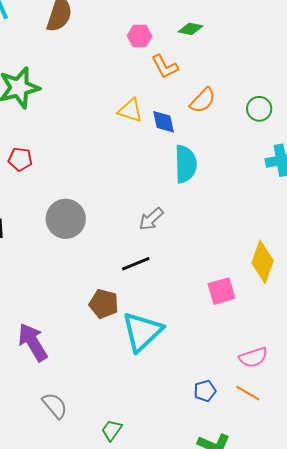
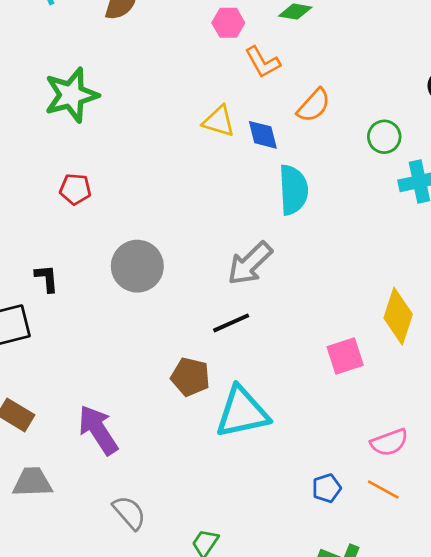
green circle: (259, 109) -> (384, 137), moved
gray arrow: (151, 219) -> (250, 263), size x1.4
cyan triangle: (142, 332) -> (242, 412), turned 33

